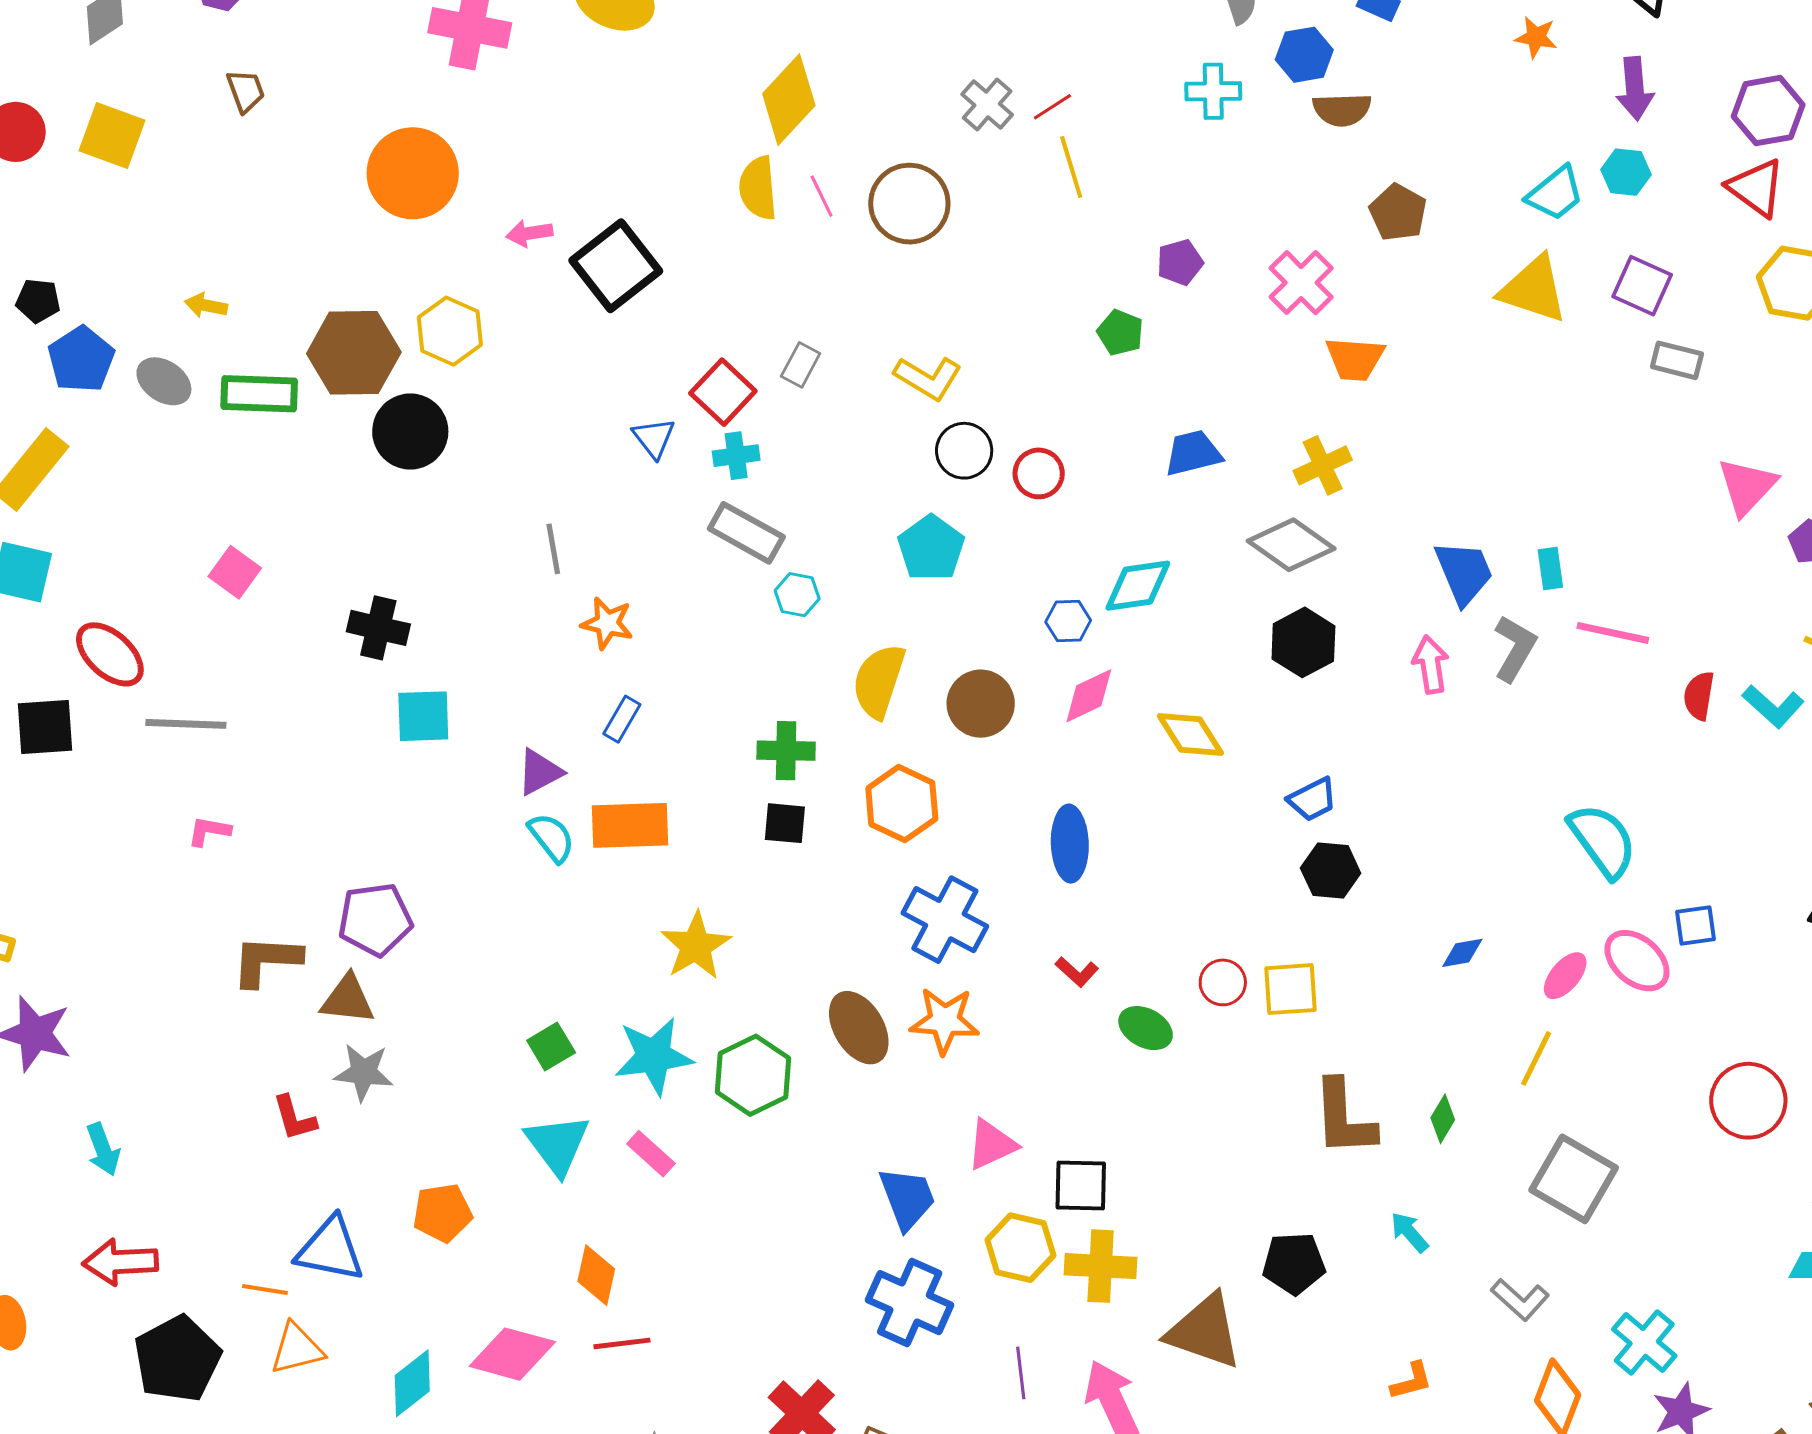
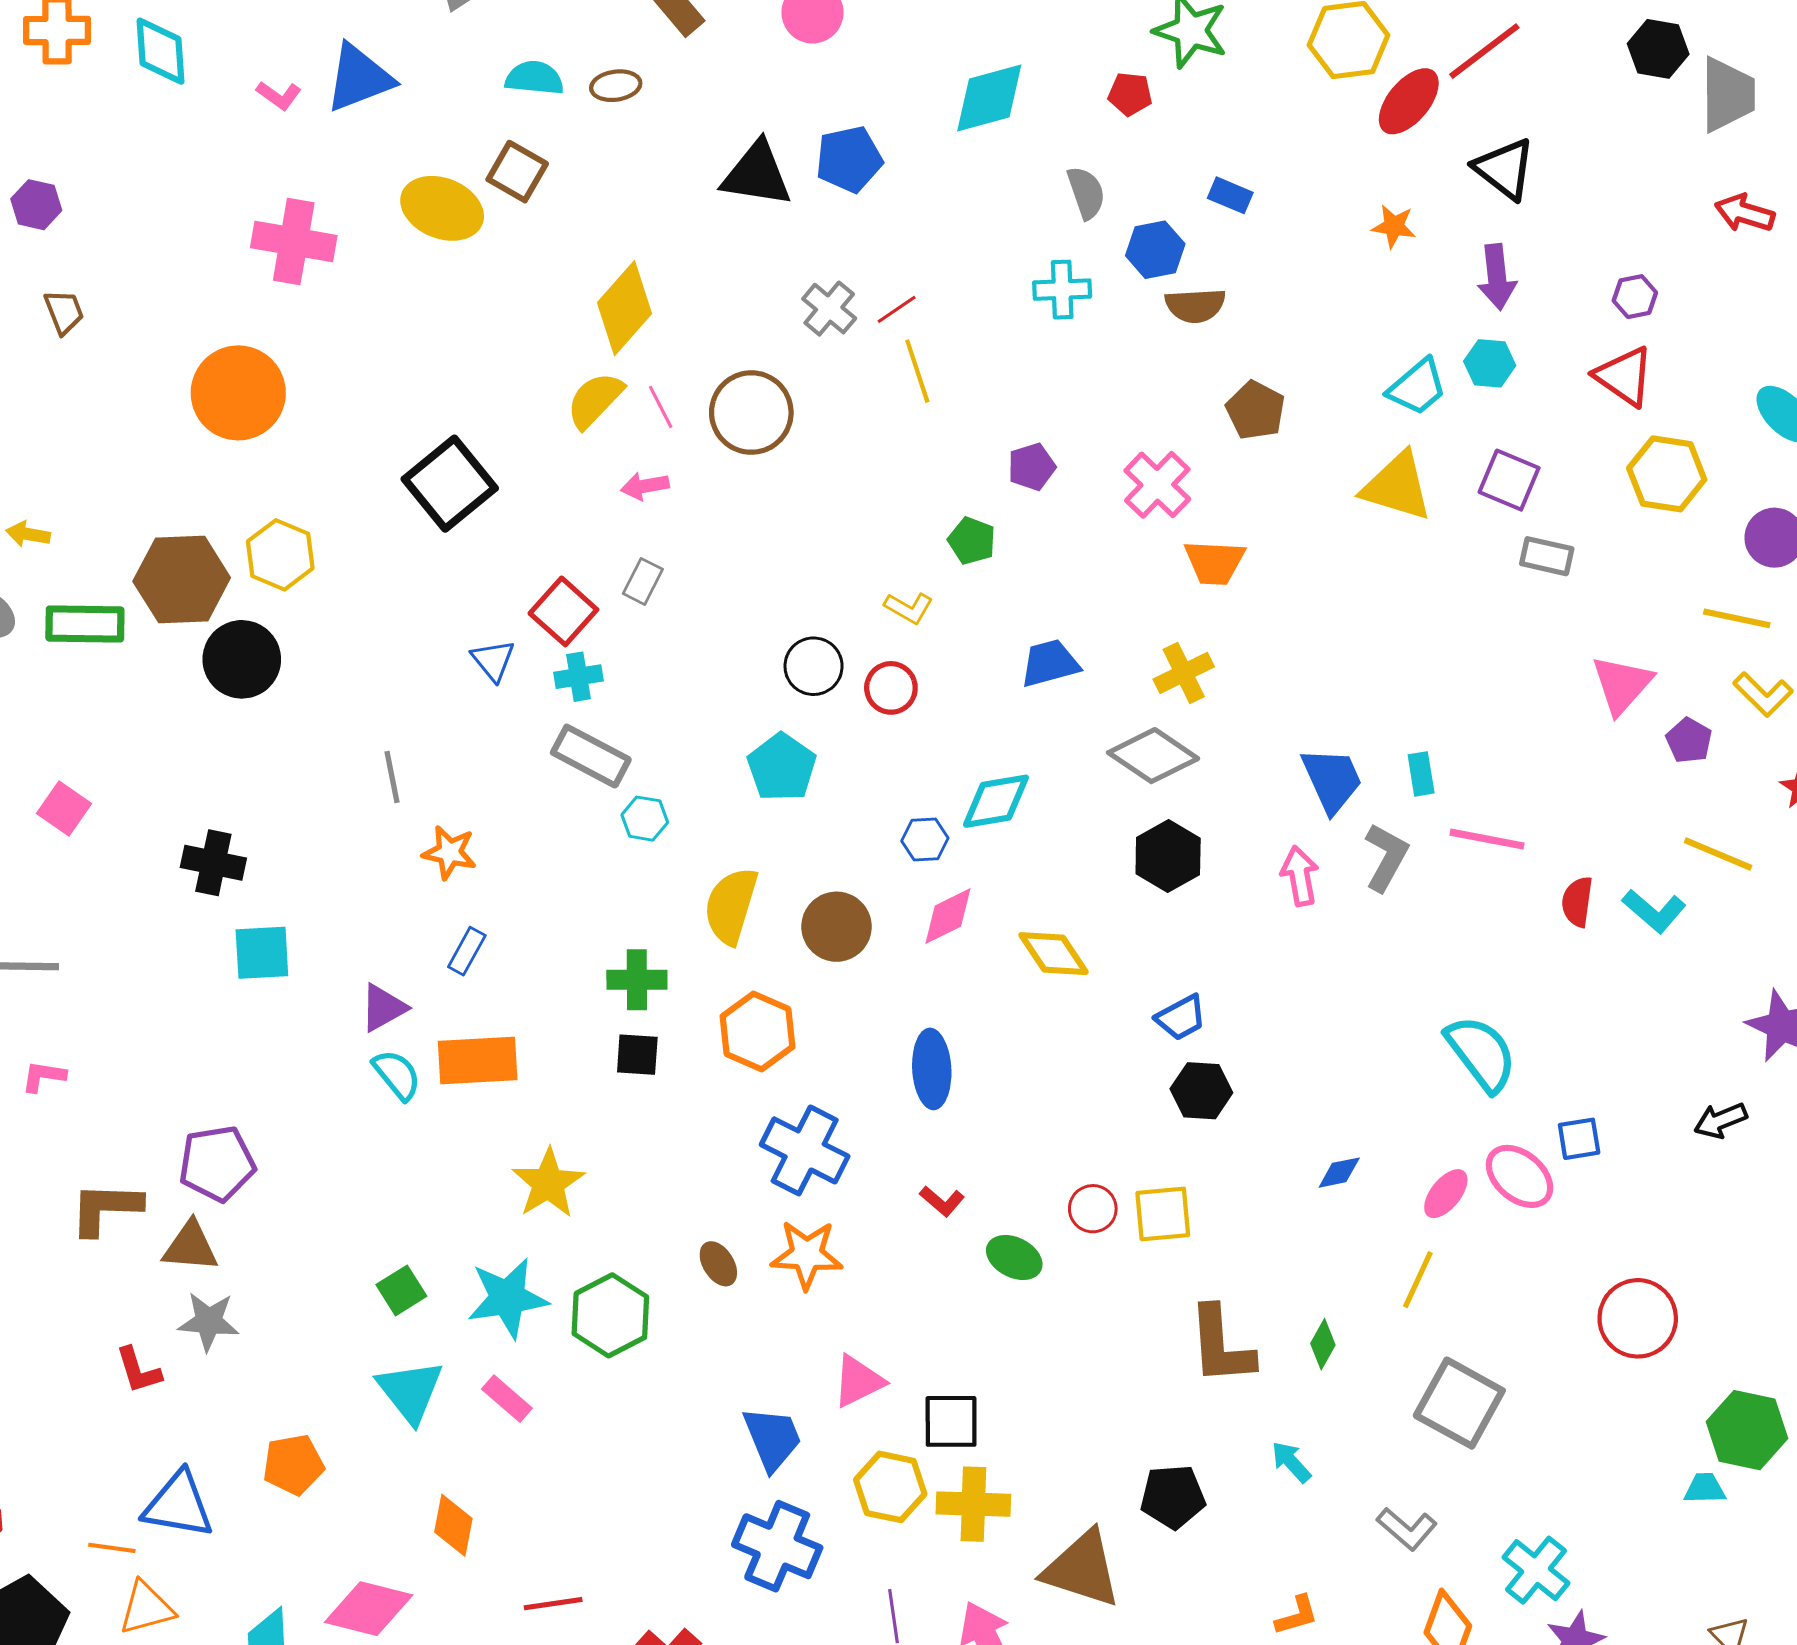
purple hexagon: (1768, 111) -> (1635, 297), size x0.6
yellow semicircle: (758, 188) -> (595, 400), turned 50
pink arrow: (529, 233) -> (645, 486), moved
yellow L-shape: (928, 378) -> (909, 608), moved, size x0.7
brown ellipse: (859, 1028) -> (718, 1264), size x0.6
red line: (622, 1343) -> (553, 1604), moved

